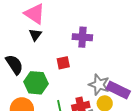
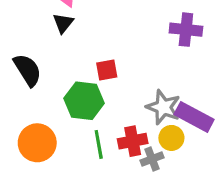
purple cross: (82, 37) -> (186, 30), moved
green hexagon: (36, 83) -> (84, 101), moved

